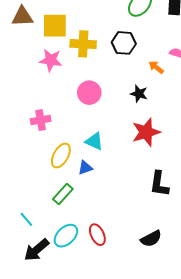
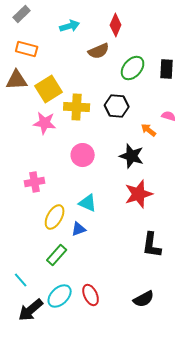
yellow square: (55, 26) -> (49, 89), turned -32
black star: (139, 94) -> (132, 156), size x1.4

